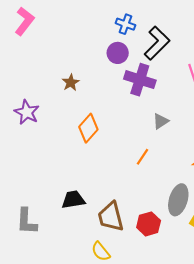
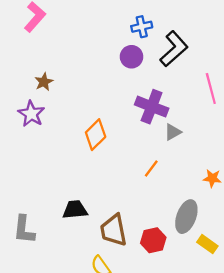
blue cross: (125, 24) -> (142, 27), turned -36
purple cross: (140, 80) -> (152, 107), moved
brown star: (71, 83) -> (44, 82), moved

